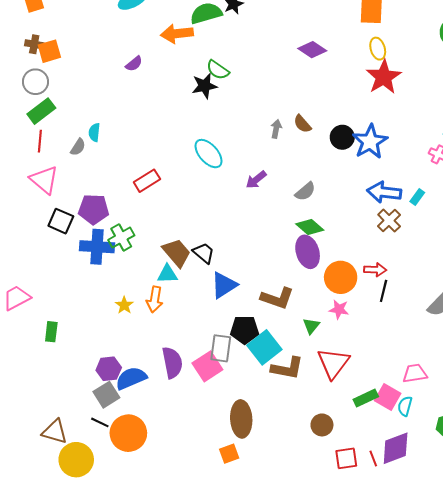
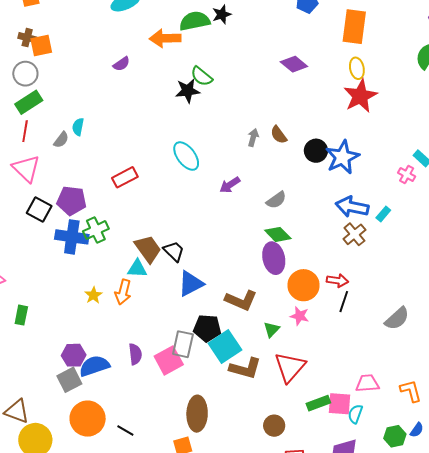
purple semicircle: (172, 363) -> (135, 354), size x0.7
pink square: (388, 397) -> (340, 404), turned -30
black line: (100, 422) -> (125, 430), moved

